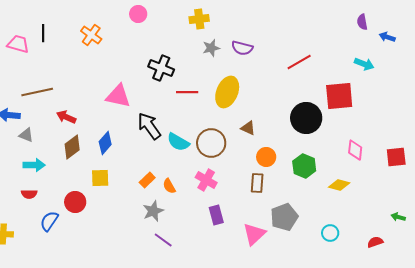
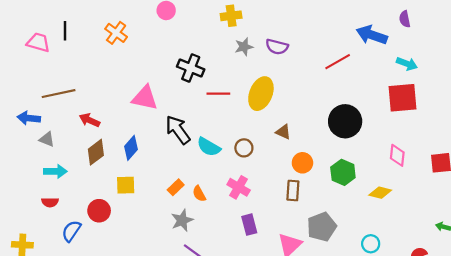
blue arrow: (387, 37) -> (372, 35), moved, size x1.8
red square: (339, 96) -> (403, 98), moved
brown circle: (211, 143) -> (244, 148), size x0.6

